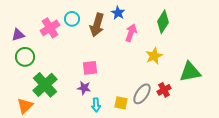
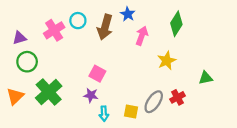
pink square: (90, 68) -> (97, 74), turned 35
green triangle: (190, 72) -> (206, 78), size x0.6
orange triangle: (25, 106) -> (15, 96), moved

